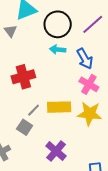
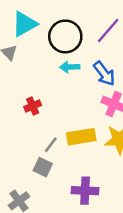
red cross: (23, 77) -> (33, 106), size x0.6
purple cross: (56, 151) -> (85, 191), turned -30

